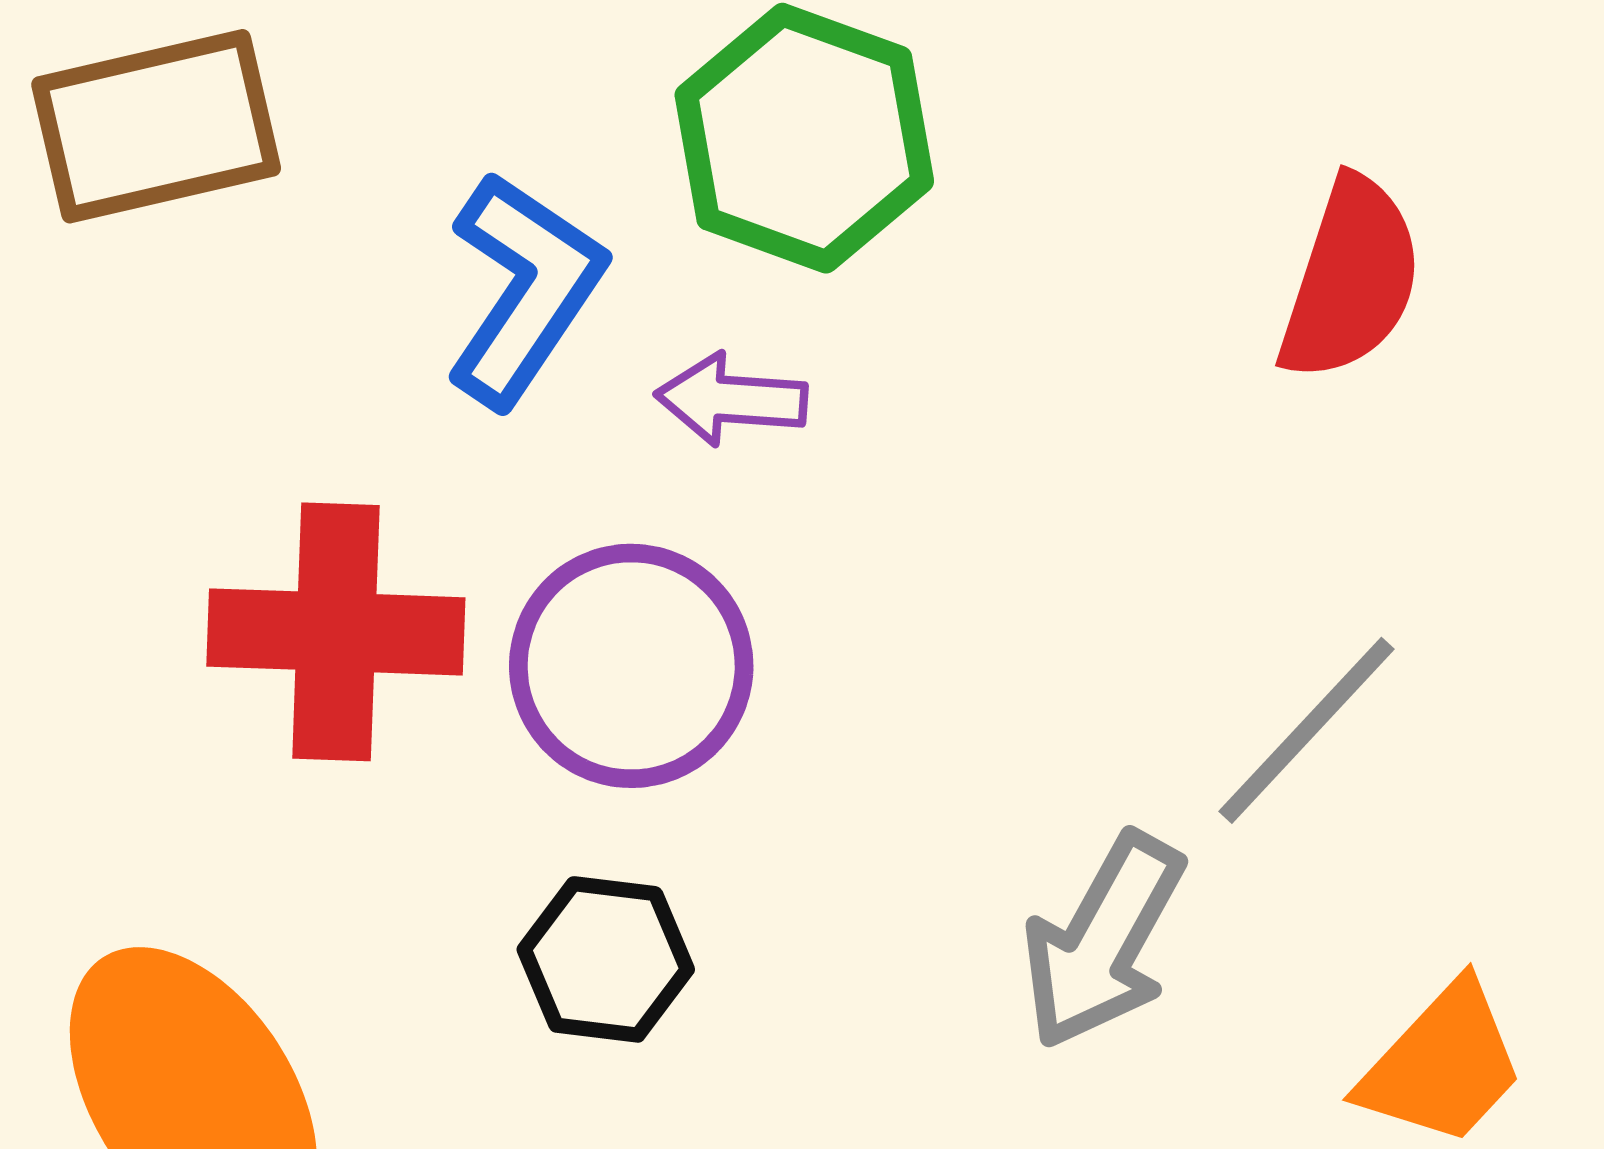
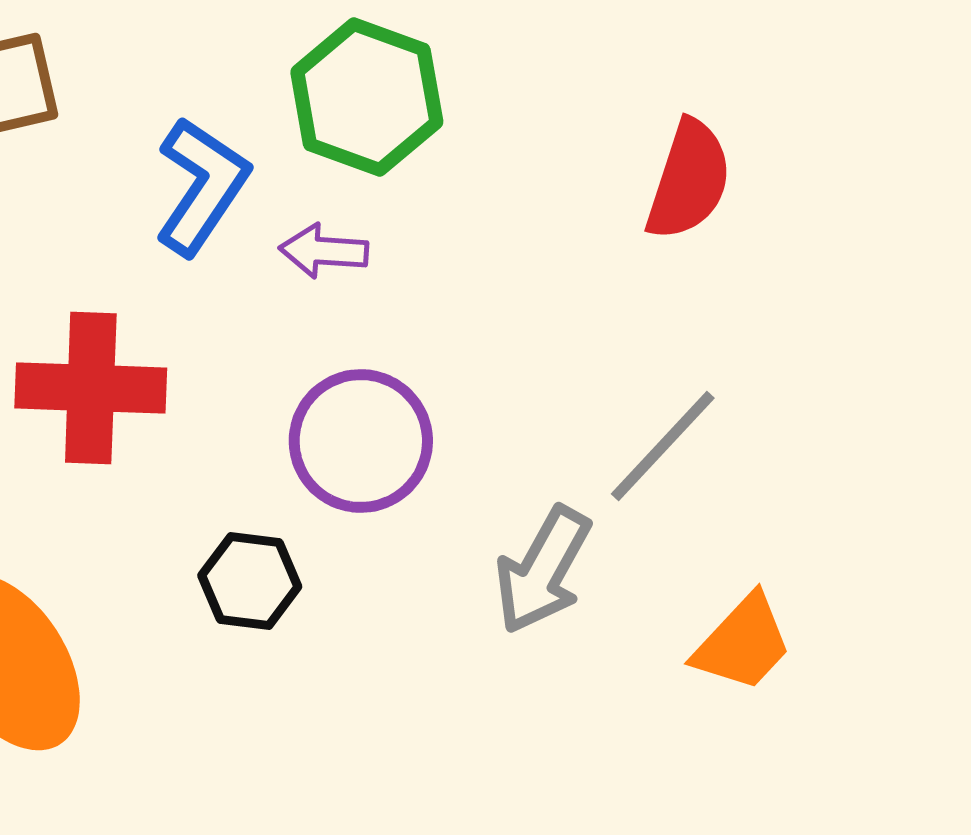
purple circle: (631, 666) -> (361, 441), moved

